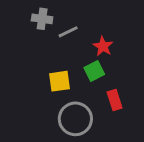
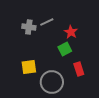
gray cross: (42, 19) -> (29, 27), moved
yellow square: (59, 81) -> (29, 67), moved

